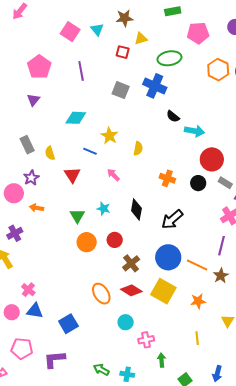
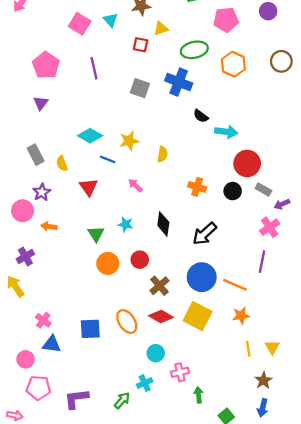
orange hexagon: (218, 70) -> (233, 64), moved
cyan diamond: (76, 118) -> (90, 136), moved, turned 30
yellow star: (109, 136) -> (129, 141), turned 30
brown star: (221, 276) -> (263, 380), moved
orange star: (198, 301) -> (241, 316), moved
pink circle: (12, 312) -> (25, 359), moved
blue square: (68, 324) -> (90, 329), moved, turned 30
yellow line: (197, 338) -> (248, 349), moved
green arrow: (101, 370) -> (122, 400), moved, turned 105
cyan cross: (127, 374) -> (145, 383), moved, turned -32

